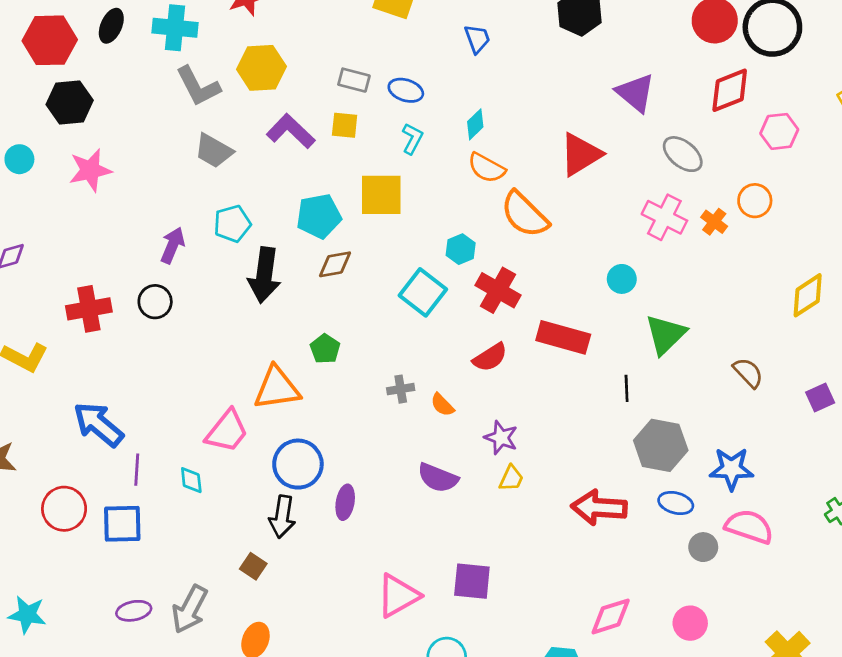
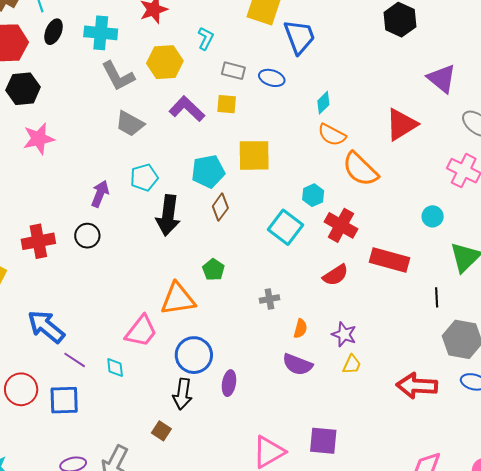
blue trapezoid: (477, 39) -> (299, 37), moved, size x1.6
cyan L-shape: (412, 139) -> (206, 38), moved
brown diamond: (335, 264) -> (220, 207), turned -44
orange semicircle: (442, 405) -> (300, 329), moved, turned -120
purple line: (137, 470) -> (75, 360), turned -60

